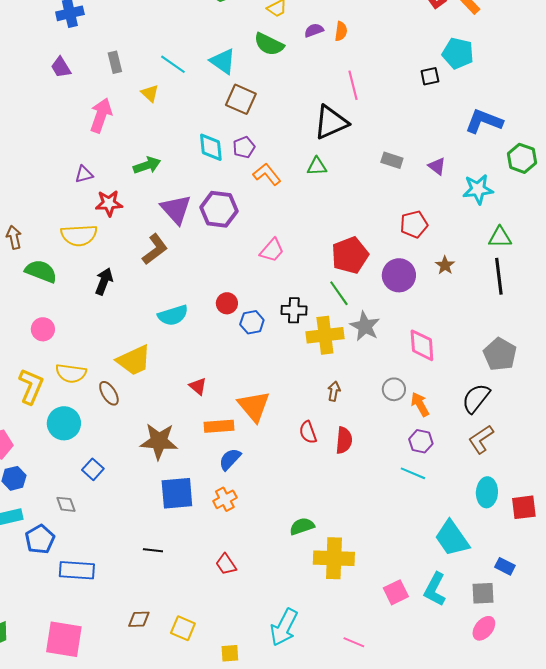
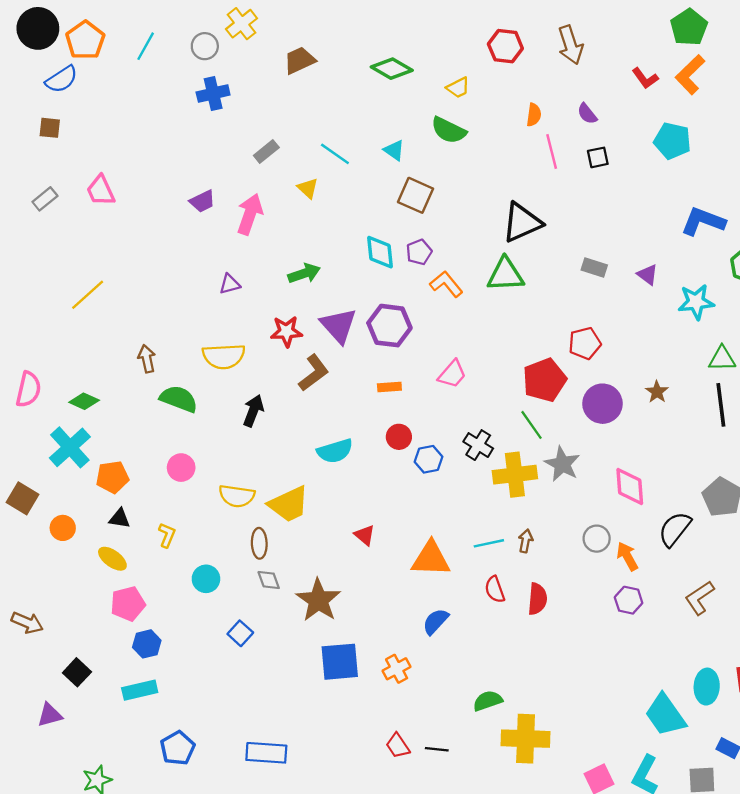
purple semicircle: (314, 30) -> (587, 114), moved, turned -108
cyan triangle: (223, 61) -> (394, 150), size x0.7
gray rectangle: (115, 62) -> (266, 152), turned 65
purple trapezoid: (61, 67) -> (202, 201), moved, turned -85
black square: (430, 76) -> (598, 157), moved
pink line: (353, 85) -> (552, 152), moved
green triangle: (317, 166) -> (505, 275), size x1.6
red star: (109, 203) -> (286, 331), moved
red pentagon: (414, 224) -> (585, 343), moved
black cross: (294, 310) -> (478, 445), turned 30
yellow semicircle: (71, 373) -> (237, 496), moved
yellow L-shape: (31, 386) -> (167, 535), size x0.6
brown ellipse: (109, 393) -> (259, 543), turned 30
black semicircle: (476, 398) -> (675, 529), moved
orange triangle: (254, 406) -> (431, 559), turned -48
cyan circle: (64, 423) -> (206, 579), size x0.7
orange rectangle: (219, 426) -> (389, 387), moved, size x0.7
brown star: (159, 441) -> (318, 600), turned 30
blue semicircle: (230, 459) -> (436, 621), moved
cyan line: (413, 473) -> (489, 543), moved, turned -35
cyan ellipse: (487, 492) -> (707, 687), moved
gray diamond: (66, 504) -> (269, 580), moved
blue pentagon: (40, 539) -> (178, 748), moved
black line: (153, 550) -> (437, 749), moved
blue rectangle: (77, 570) -> (266, 753), moved

